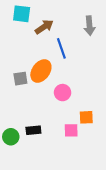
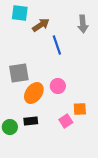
orange ellipse: (41, 71) -> (34, 93), moved
gray square: (20, 79) -> (19, 73), size x1.5
pink square: (71, 130) -> (66, 121), turned -32

